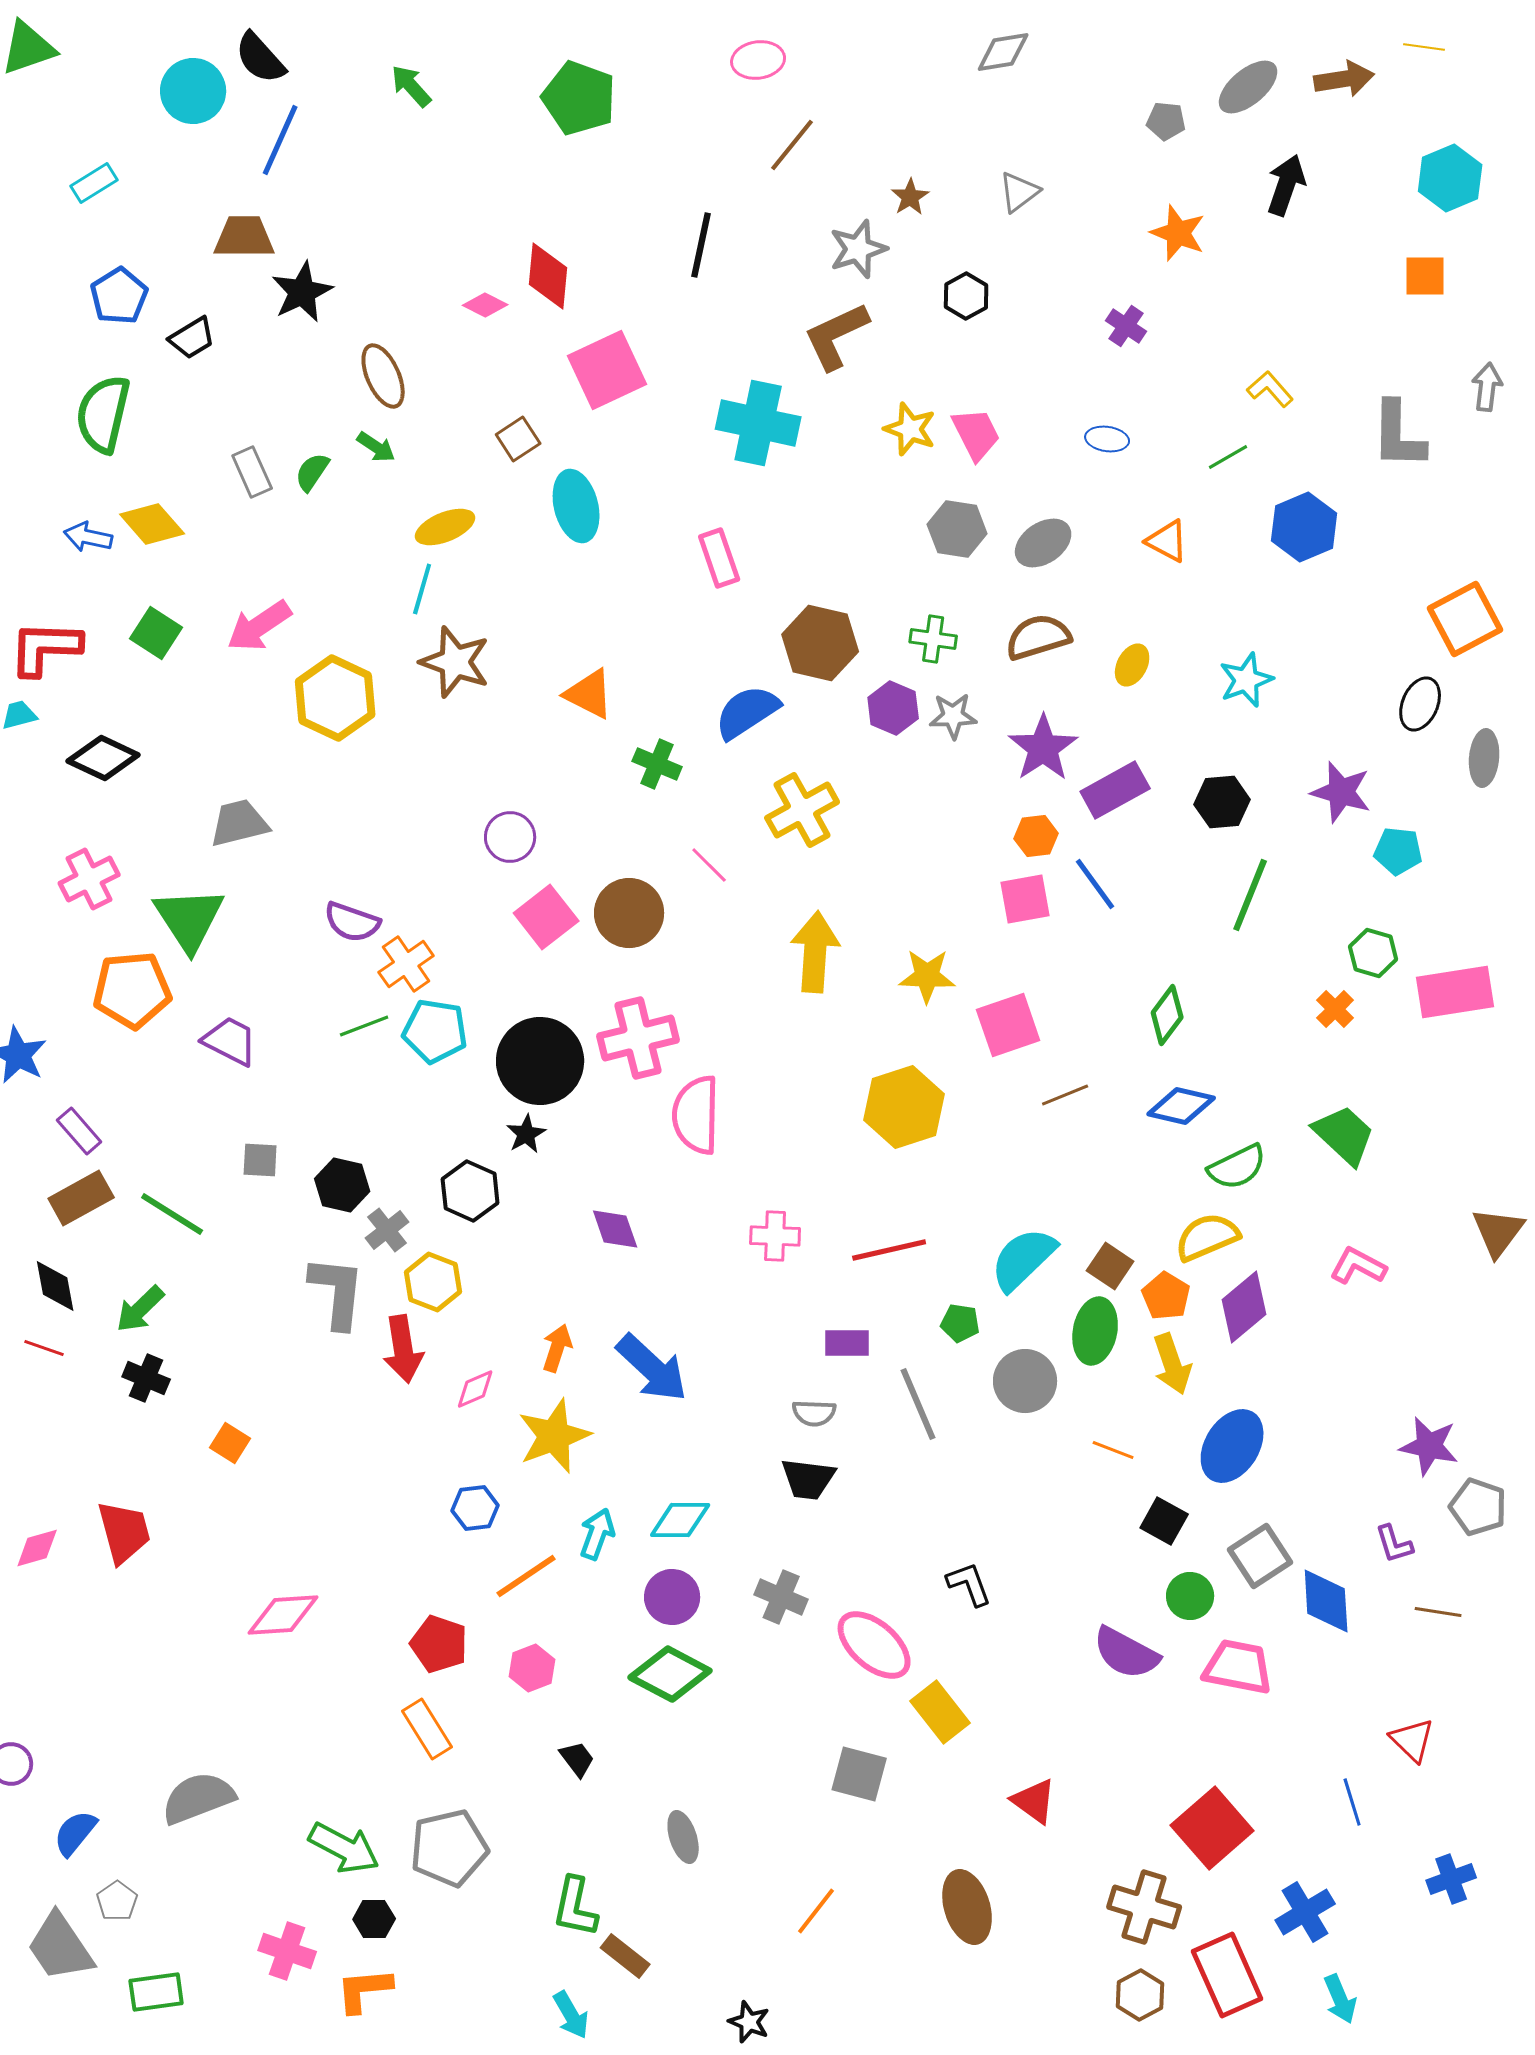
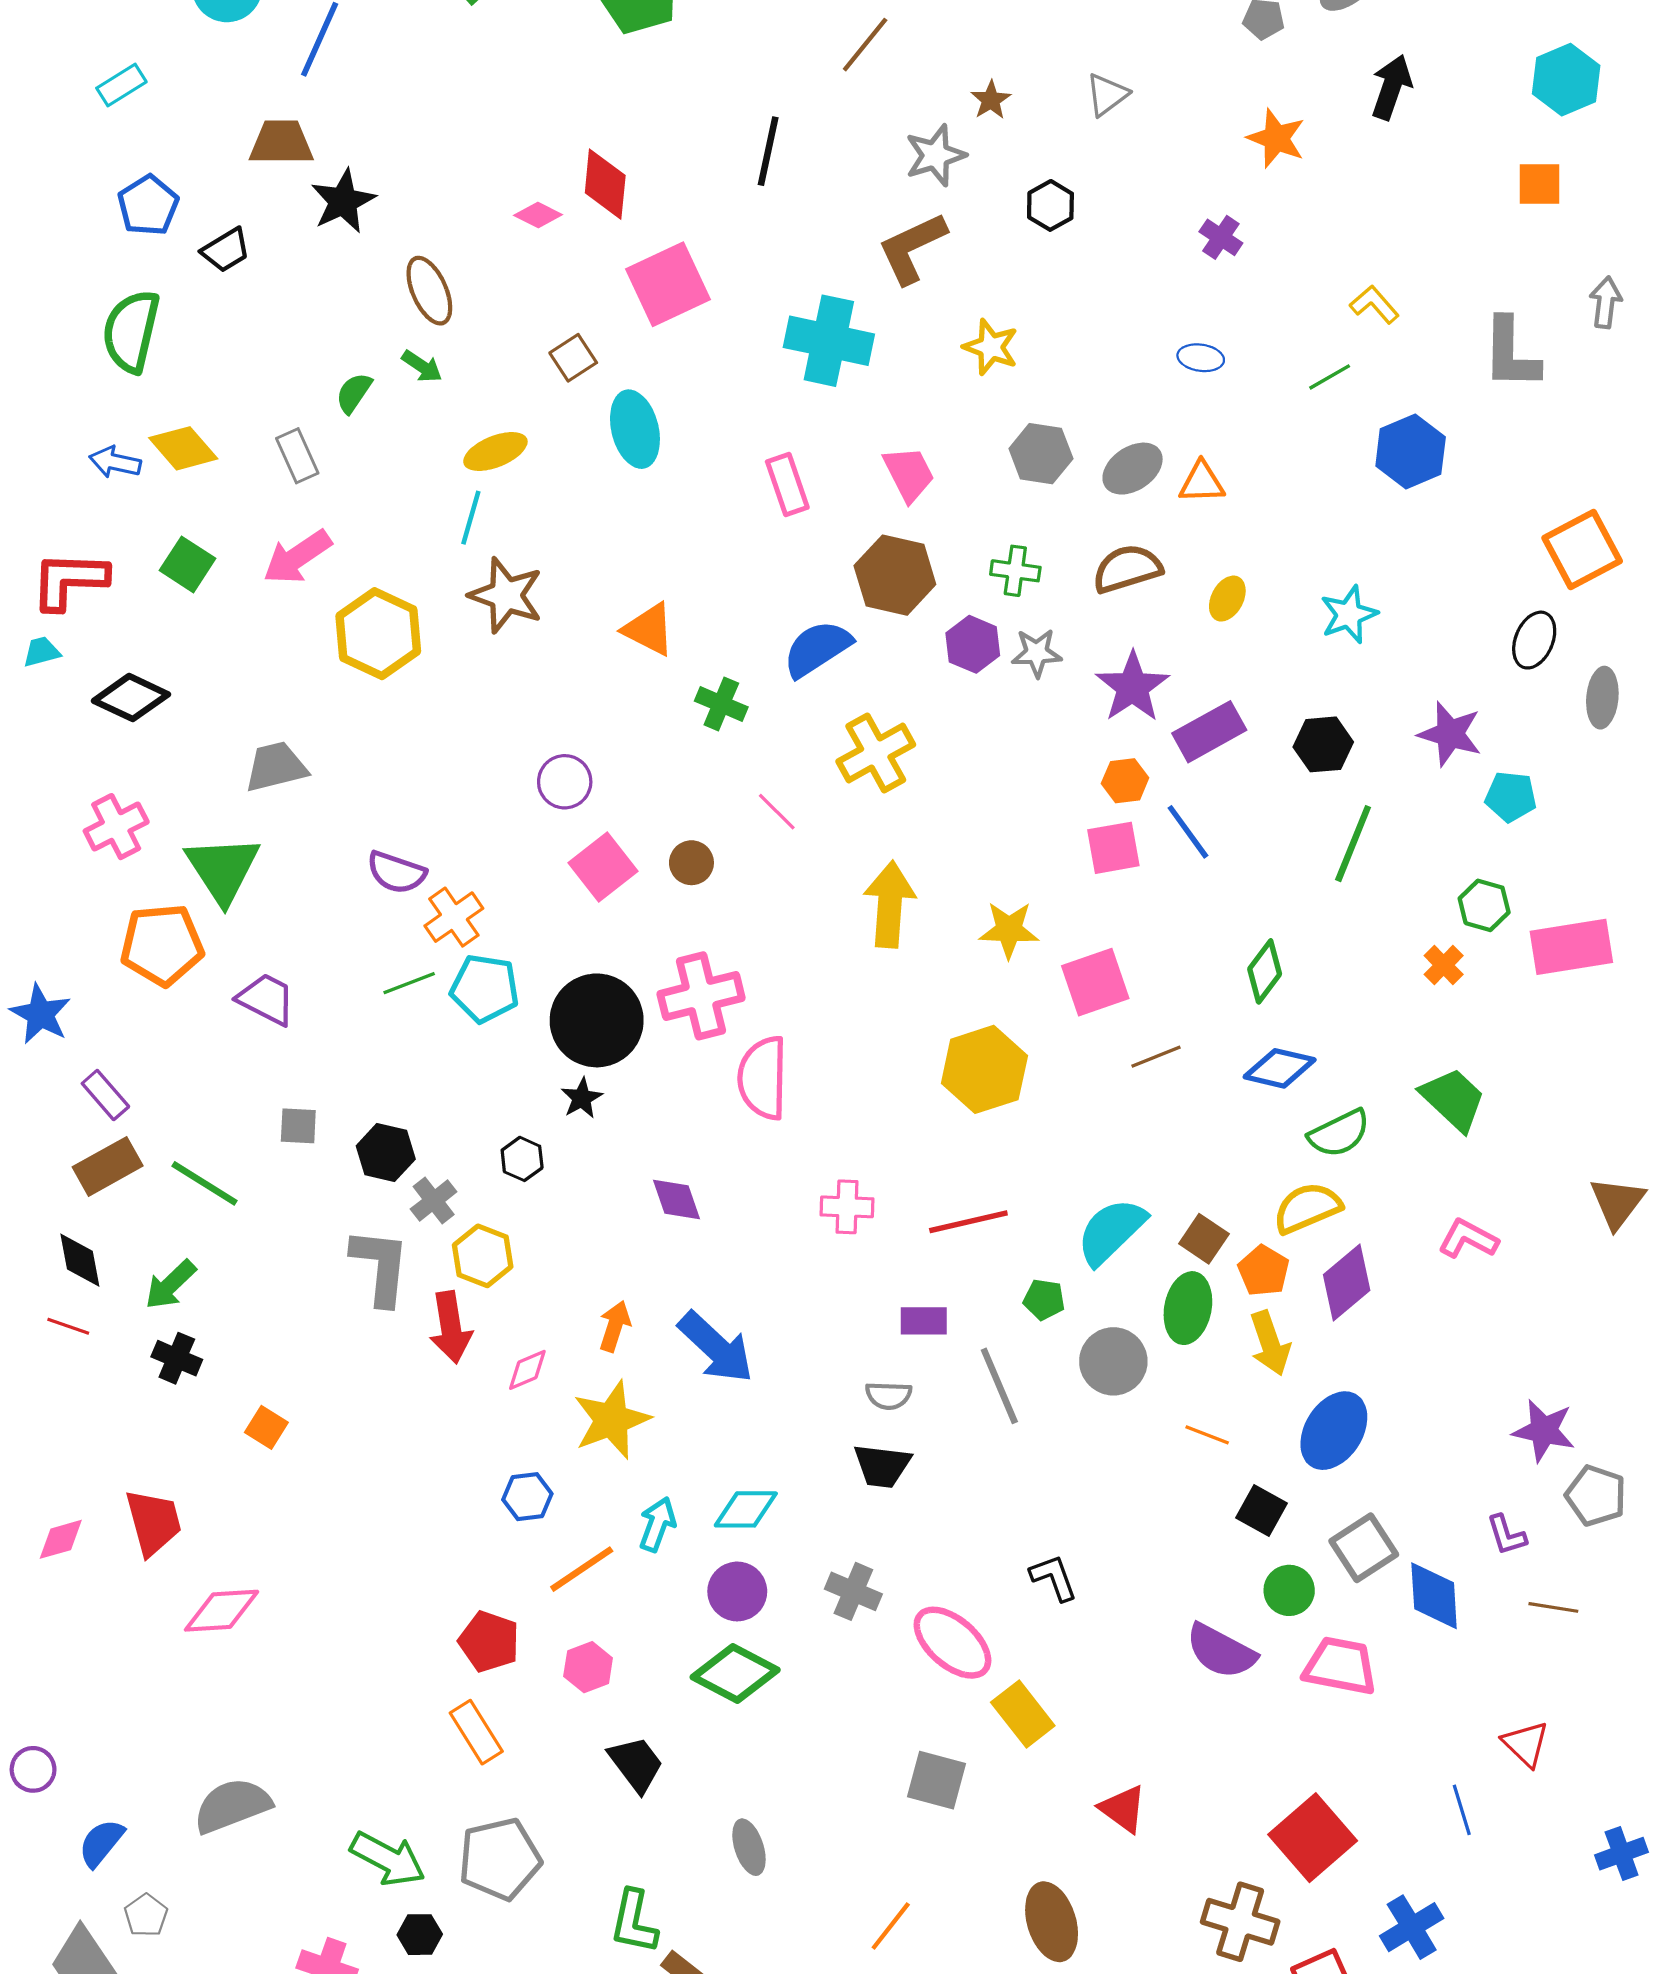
pink trapezoid: (976, 434) -> (909, 474), moved
gray rectangle: (252, 472) -> (297, 456), moved
orange triangle: (1167, 541) -> (1202, 482), moved, turned -30
brown circle: (629, 913) -> (691, 863), size x0.6
black hexagon: (470, 1191) -> (522, 1159), size x0.7
pink diamond: (283, 1615) -> (222, 1611), moved
black trapezoid: (577, 1759) -> (636, 1764), size x1.5
blue cross: (1451, 1879) -> (1622, 1854), moved

